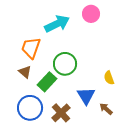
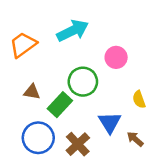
pink circle: (91, 14) -> (116, 57), moved
orange trapezoid: (31, 48) -> (23, 45), moved, turned 35
brown triangle: (25, 72) -> (32, 92), turned -32

